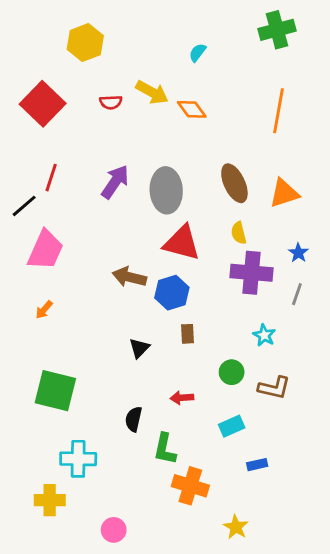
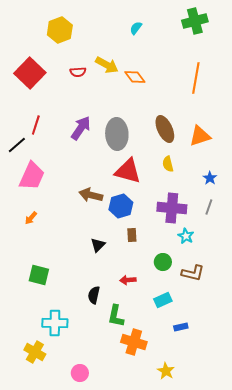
cyan semicircle: (197, 53) -> (136, 28), moved
purple cross: (251, 273) -> (172, 208), moved
green square: (55, 391) -> (39, 275), size x0.7
yellow cross: (50, 500) -> (35, 352), turned 30

